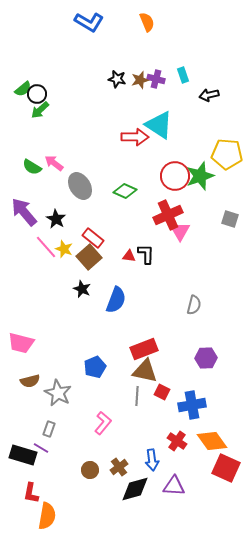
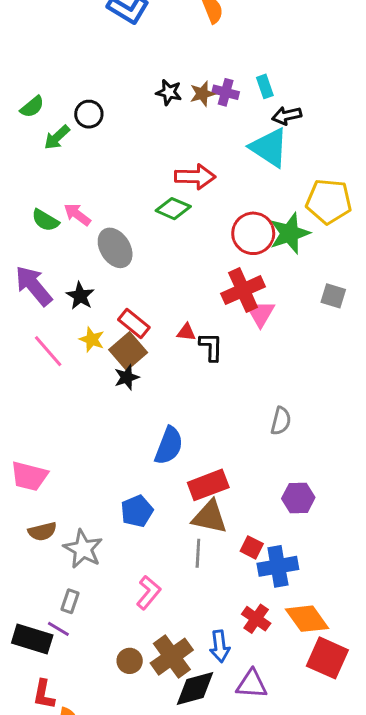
black circle: (37, 94) -> (89, 114), moved
black arrow: (209, 95) -> (287, 116), moved
cyan triangle: (159, 125) -> (269, 148), moved
green diamond: (125, 191) -> (173, 209), moved
pink line: (46, 247) -> (48, 351), moved
red triangle: (129, 256) -> (186, 332), moved
black star: (82, 289) -> (127, 377), moved, turned 30
blue semicircle: (116, 300) -> (169, 446), moved
red square: (162, 392) -> (252, 547), moved
brown cross: (119, 467) -> (172, 657), size x1.6

